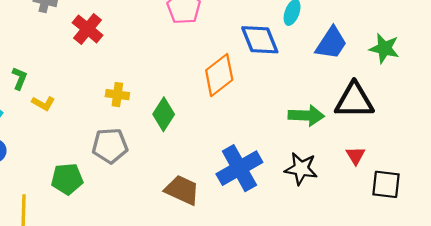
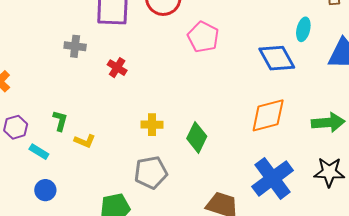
red cross: (88, 29) -> (117, 68), size x0.7
orange diamond: (219, 75) -> (268, 115), moved, turned 30

